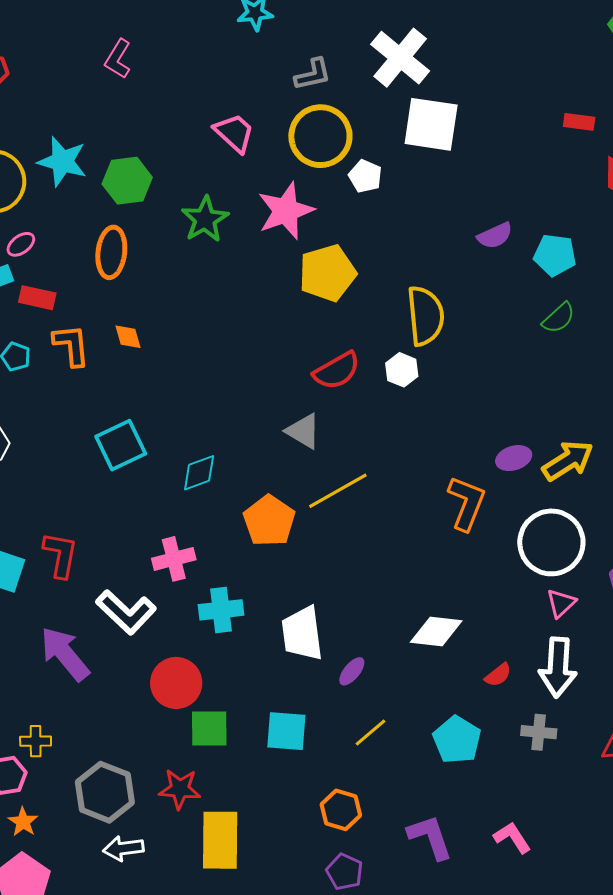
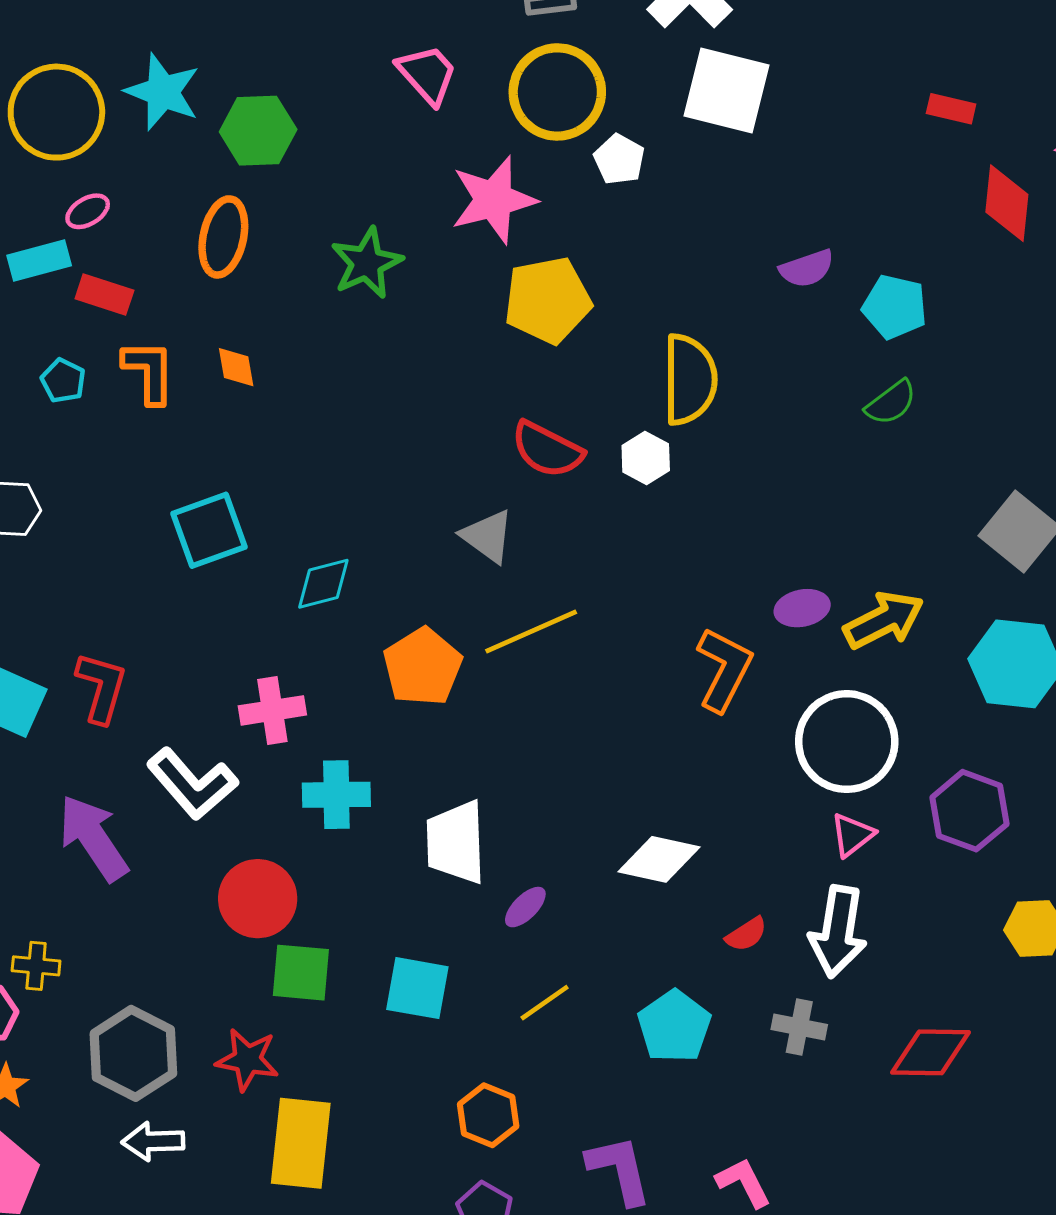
green star: (205, 219) -> (367, 263), moved
red semicircle: (337, 371) -> (547, 450), turned 51

